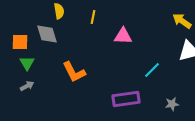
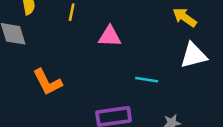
cyan line: (152, 70) -> (147, 80), turned 54

